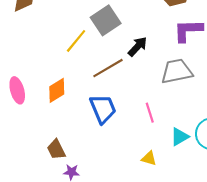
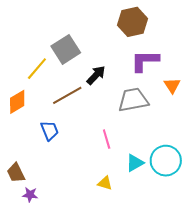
orange diamond: (57, 90) -> (17, 102), moved
blue trapezoid: (103, 109) -> (49, 131), moved, size x0.7

